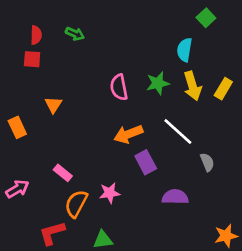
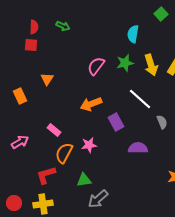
cyan semicircle: (185, 50) -> (133, 34), moved
pink semicircle: (119, 87) -> (96, 66), turned 48
orange arrow: (128, 134) -> (91, 104), moved

